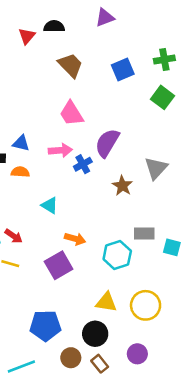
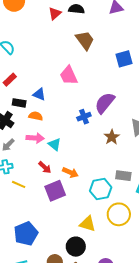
blue square: (123, 69) -> (124, 59), moved
pink trapezoid: (71, 114) -> (69, 76), moved
pink arrow: (60, 150) -> (35, 138), moved
red arrow: (14, 236) -> (45, 167), moved
yellow circle: (146, 305) -> (119, 214), moved
blue pentagon: (45, 326) -> (26, 234), moved, turned -30

